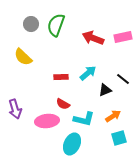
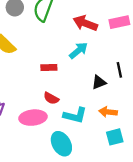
cyan arrow: (88, 73) -> (78, 51), moved
black line: (123, 79) -> (119, 70), turned 40
orange arrow: (113, 116) -> (108, 112), turned -140
cyan ellipse: (72, 144) -> (61, 144), turned -55

